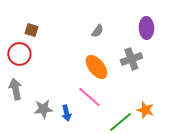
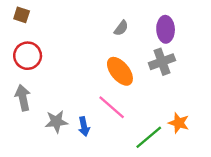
purple ellipse: (146, 28) -> (166, 29), moved
brown square: (31, 30) -> (22, 15), moved

